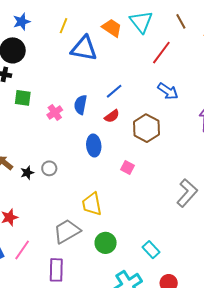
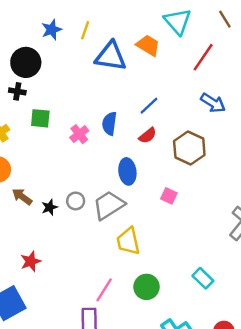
blue star: (22, 22) -> (52, 30), moved
orange trapezoid: (112, 28) -> (148, 45), moved
gray trapezoid: (67, 231) -> (109, 205), moved
pink line: (22, 250) -> (104, 290), moved
cyan rectangle: (151, 250) -> (203, 278), moved

